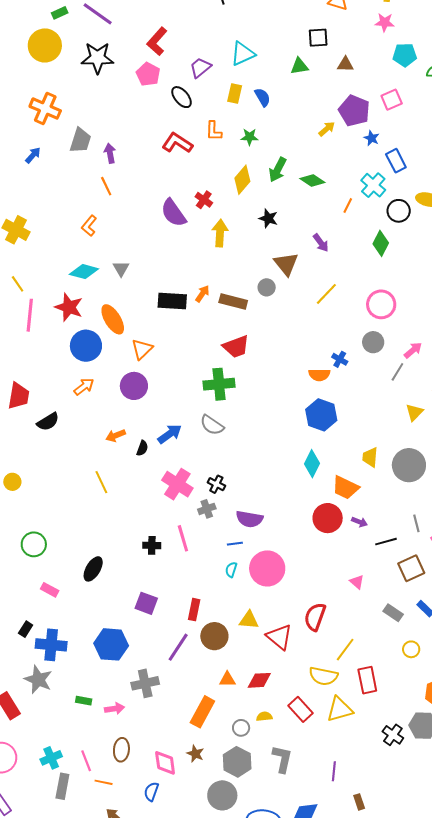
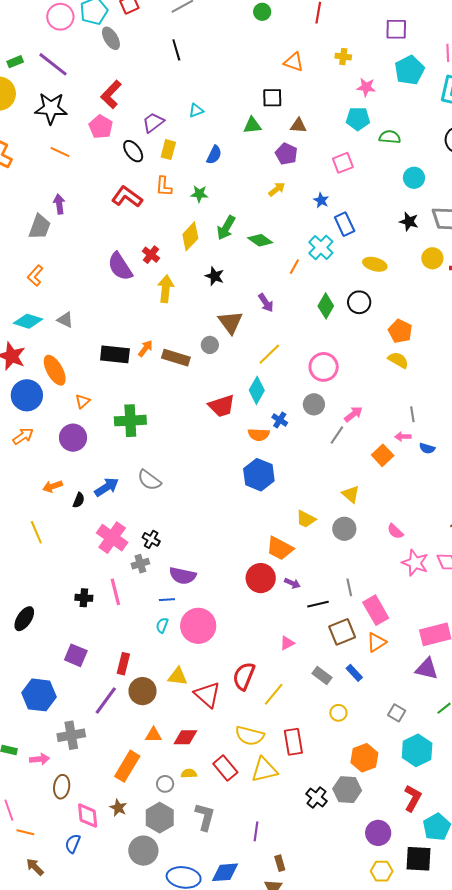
pink star: (385, 22) -> (366, 87), moved
cyan triangle: (243, 54) -> (196, 110), size x0.6
yellow rectangle: (235, 93) -> (168, 150), moved
blue semicircle: (263, 97) -> (214, 155), turned 54
purple pentagon: (354, 111) -> (286, 154), moved, size x0.7
gray trapezoid: (80, 140) -> (40, 227), moved
orange line: (106, 186) -> (60, 152), moved, turned -42
black circle: (399, 211) -> (359, 302), moved
gray triangle: (121, 269) -> (65, 320), turned -36
red trapezoid: (236, 347) -> (222, 406), moved
orange triangle: (142, 349) -> (83, 401), size x0.7
green cross: (219, 384) -> (130, 421), moved
yellow triangle: (414, 412) -> (351, 494), moved, turned -36
yellow trapezoid: (370, 457) -> (306, 519), turned -70
cyan diamond: (312, 464) -> (257, 390), moved
gray circle: (409, 465) -> (344, 529), size x0.7
pink triangle: (357, 582) -> (287, 643), turned 49
yellow line: (345, 650) -> (274, 694), moved
brown ellipse: (121, 750) -> (62, 787), moved

